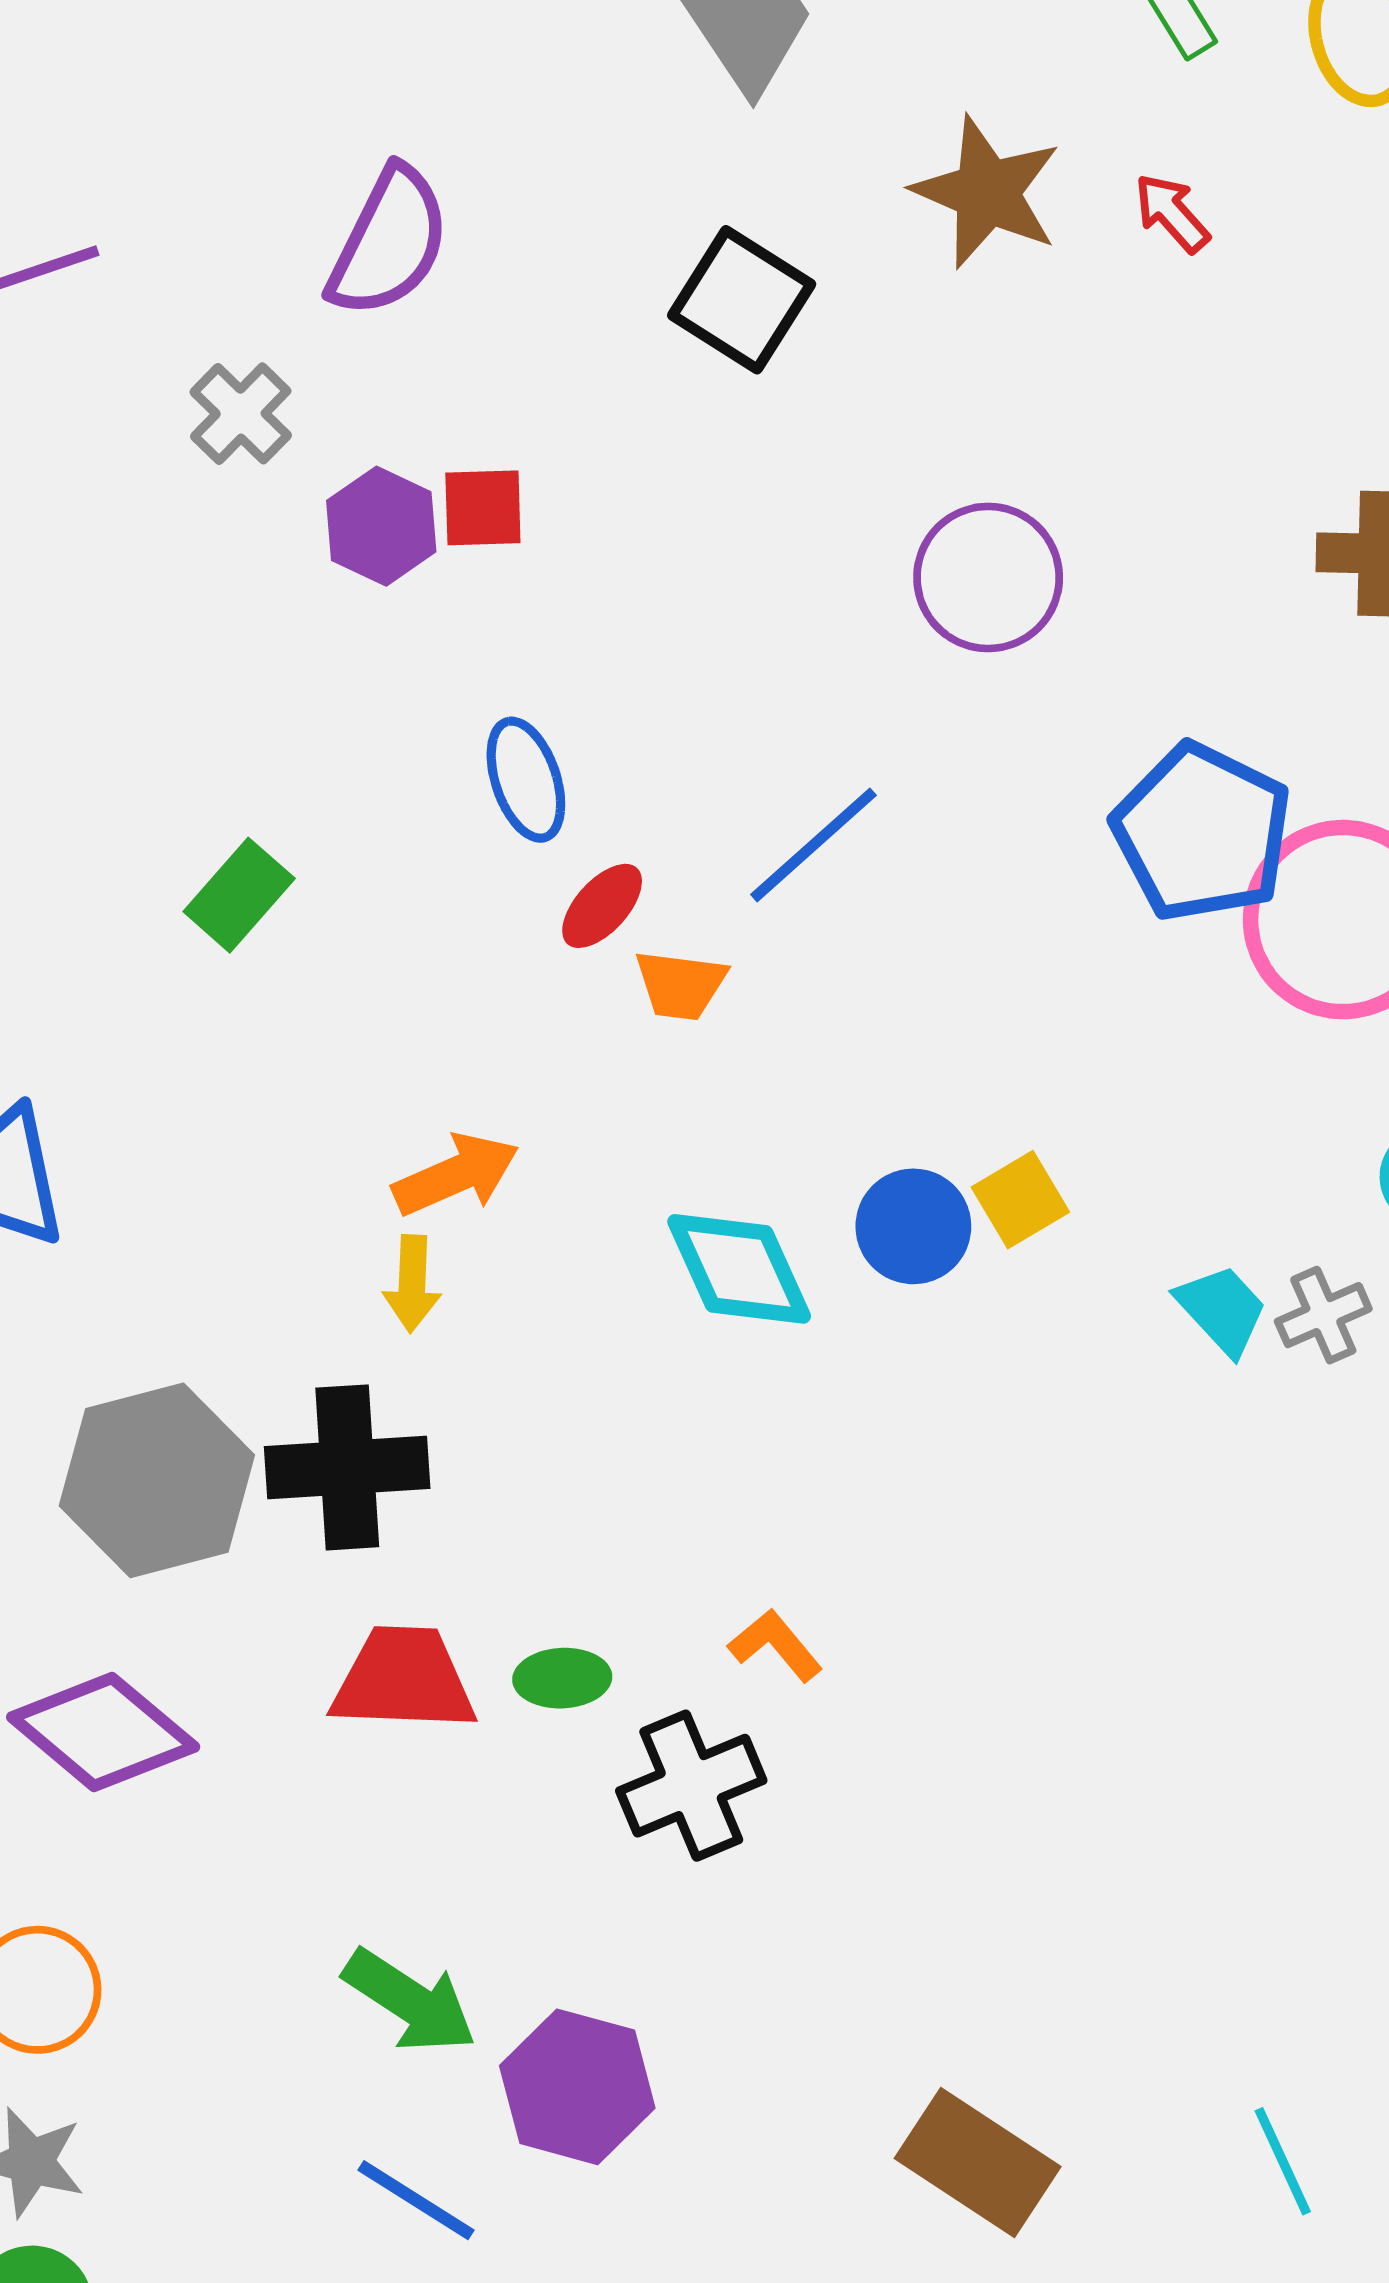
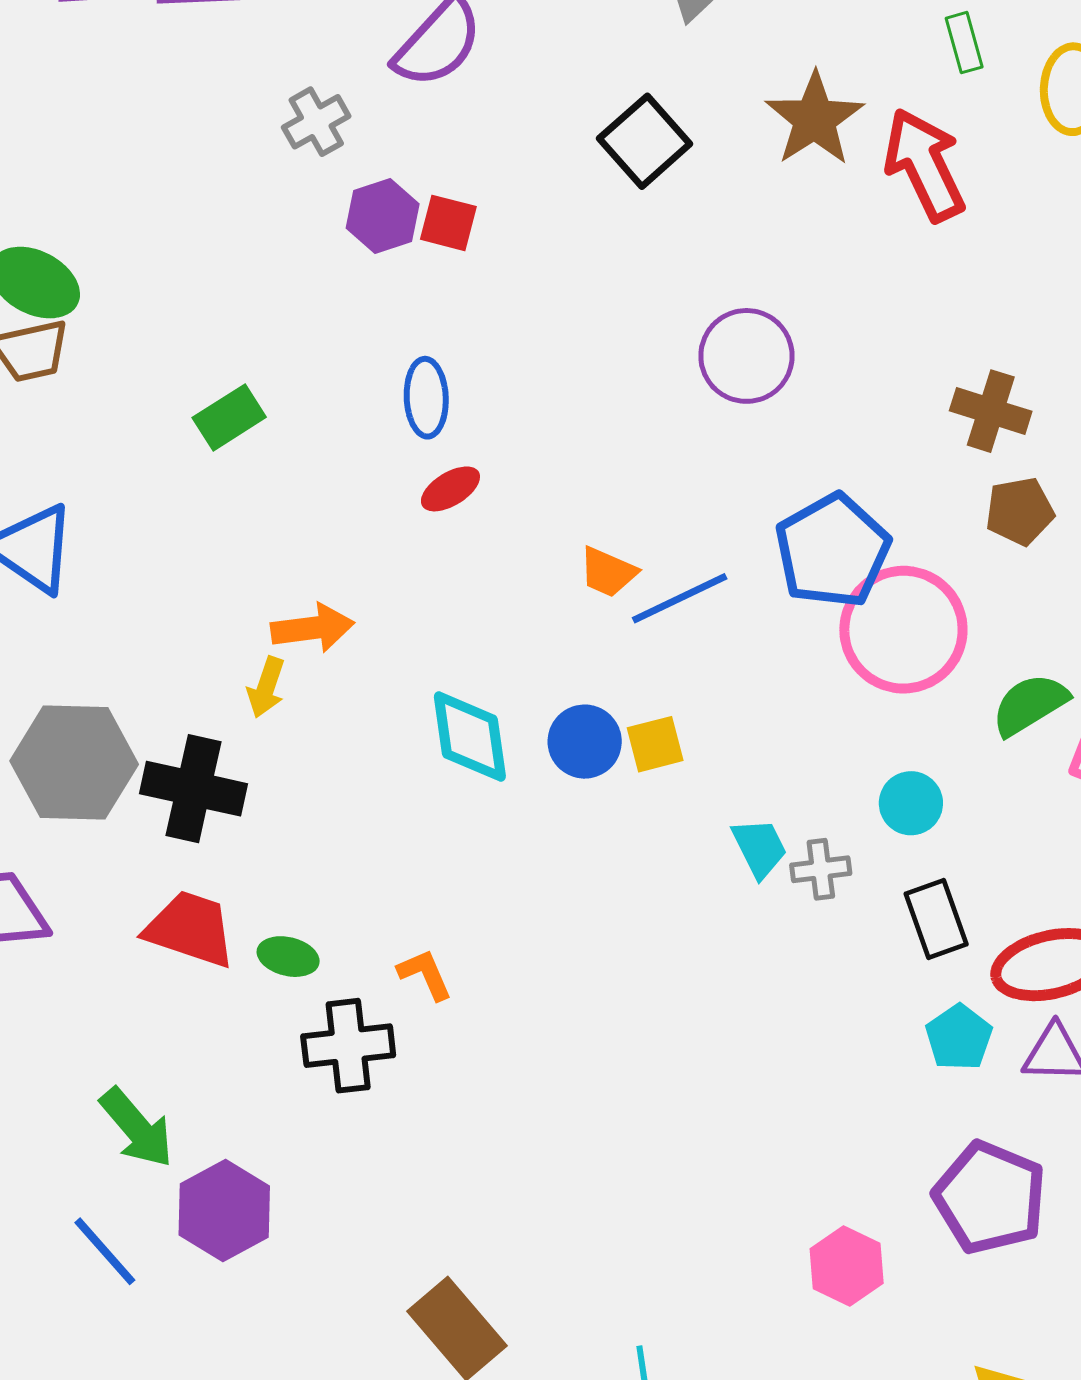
red arrow: (1172, 213) -> (924, 165), size x2.0
blue line: (814, 845) -> (680, 598), moved
orange trapezoid: (681, 985) -> (608, 572), moved

